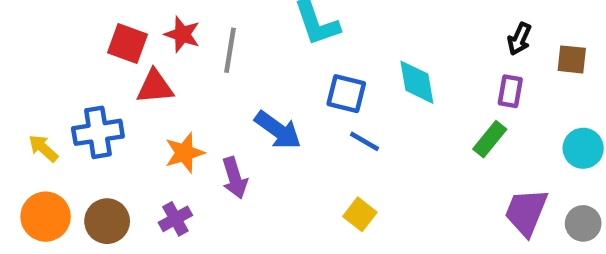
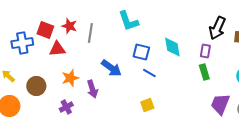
black arrow: (519, 39) -> (217, 28), size x1.6
purple rectangle: (510, 91) -> (205, 51), moved
blue cross: (98, 132) -> (22, 43), moved
green rectangle: (490, 139) -> (204, 72), turned -56
yellow square: (360, 214) -> (147, 105), turned 32
brown circle: (107, 221) -> (36, 86), moved

